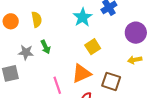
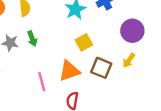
yellow arrow: (135, 60) -> (129, 60), turned -48
brown square: (111, 81) -> (101, 68), moved

